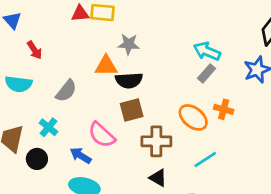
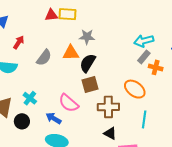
red arrow: (35, 50) -> (19, 42), turned -112
cyan arrow: (207, 51) -> (144, 41), turned -36
black semicircle: (129, 80) -> (88, 63), turned 126
gray semicircle: (66, 91) -> (44, 58), moved
orange cross: (224, 109) -> (156, 67), moved
cyan line: (205, 160) -> (144, 119), turned -48

